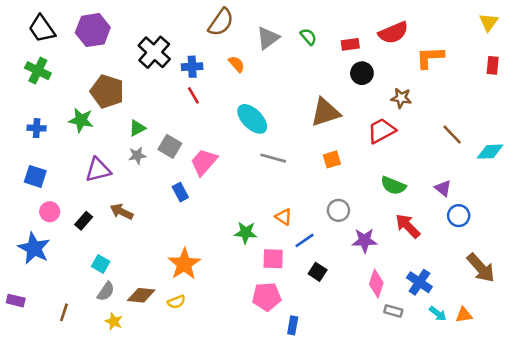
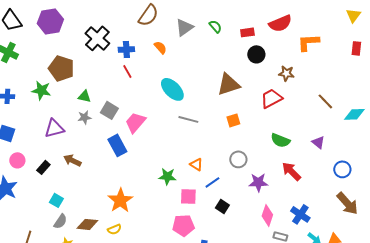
green triangle: (137, 128) -> (84, 96), turned 40
blue rectangle: (180, 192) -> (117, 145), size x1.5
blue circle: (459, 216) -> (342, 169), moved

